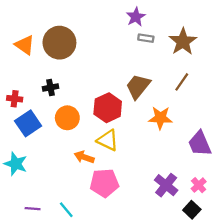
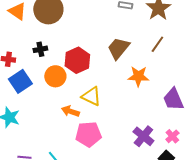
red hexagon: (108, 108) -> (77, 60), moved

